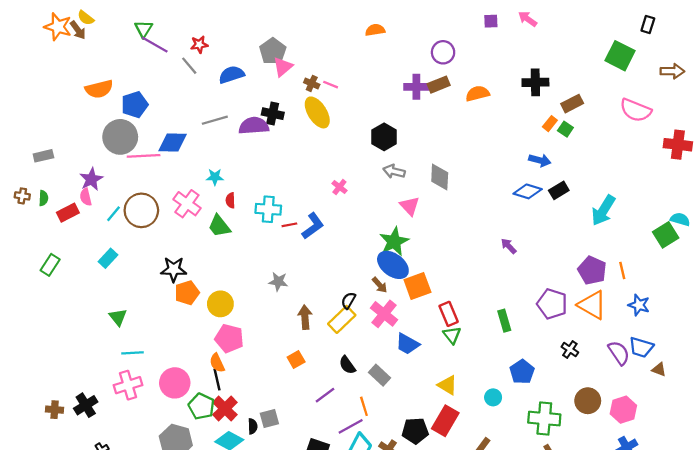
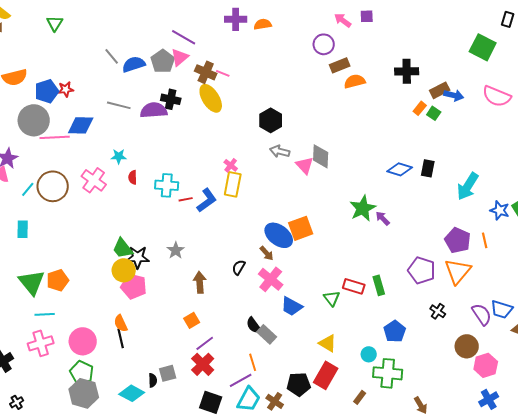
pink arrow: (528, 19) -> (343, 20), moved
purple line: (155, 45) -> (184, 37), moved
red star: (199, 45) -> (66, 89), moved
gray pentagon: (273, 51) -> (163, 61), moved
gray line: (189, 66) -> (112, 56), moved
brown cross: (312, 83) -> (206, 72), size x1.5
brown rectangle: (439, 85) -> (340, 65), moved
purple cross: (416, 87) -> (236, 19), moved
gray line: (215, 120) -> (119, 105), turned 30
blue arrow: (540, 160) -> (454, 95), moved
black rectangle: (559, 190) -> (428, 168), turned -48
pink triangle: (410, 206) -> (305, 165), moved
green trapezoid: (219, 226) -> (123, 248), moved
green star: (394, 242) -> (363, 208), moved
cyan rectangle: (108, 258) -> (23, 229), turned -42
black star: (174, 269) -> (138, 257), moved
gray star: (278, 282) -> (176, 250), turned 30
orange square: (417, 286) -> (301, 228), moved
orange pentagon: (187, 293) -> (58, 280), moved
orange triangle: (592, 305) -> (458, 271), turned 40
blue star: (639, 305) -> (500, 210), moved
red rectangle: (449, 314) -> (354, 286), moved, turned -50
green triangle: (118, 317) -> (32, 282), size x1.6
yellow rectangle: (342, 319) -> (233, 184), moved, turned -35
pink pentagon: (229, 338) -> (134, 286), moved
black semicircle: (347, 365) -> (254, 325), moved
purple line: (325, 395) -> (205, 343), moved
brown circle: (588, 401) -> (467, 346), moved
green pentagon: (201, 406) -> (82, 372), moved
red cross: (225, 409) -> (203, 364), moved
green cross: (544, 419) -> (388, 373), moved

